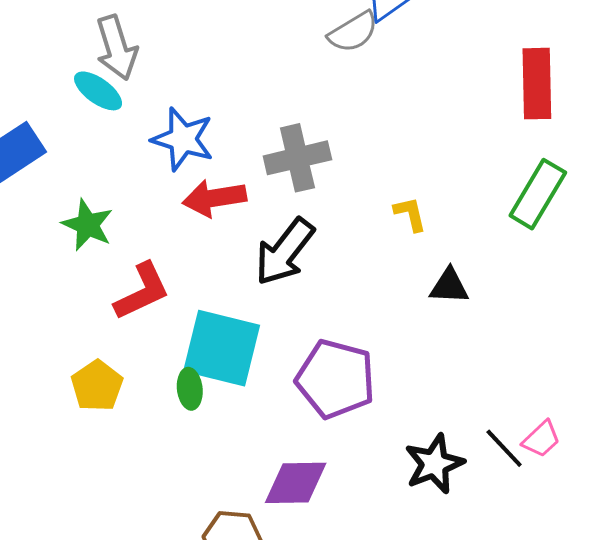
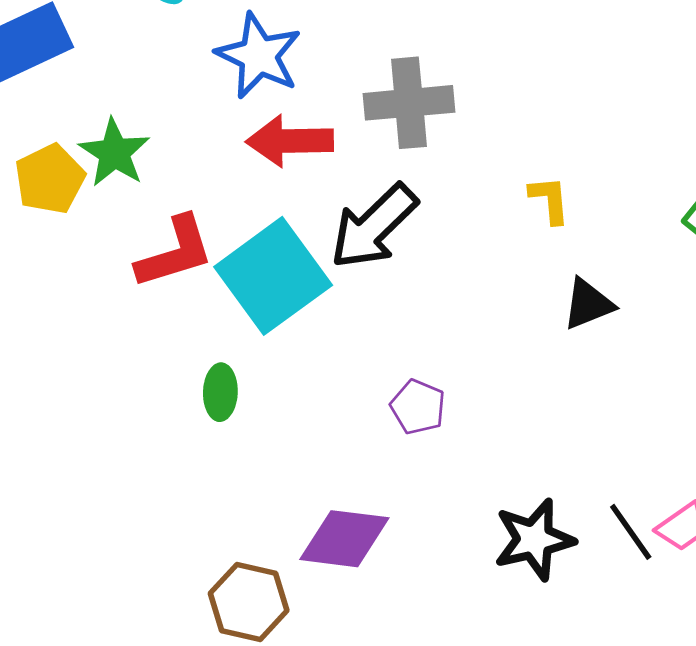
black triangle: (449, 286) -> (588, 304), turned -33
cyan square: (222, 348) -> (273, 276), moved, turned 32
purple pentagon: (336, 379) -> (418, 407), size x0.5
yellow pentagon: (97, 386) -> (50, 179), moved

